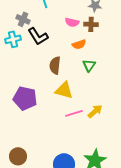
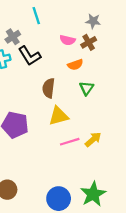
gray cross: (23, 19) -> (13, 37), turned 32
brown cross: (91, 24) -> (89, 42), turned -32
yellow triangle: (64, 90) -> (59, 116), turned -30

